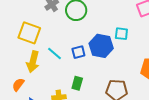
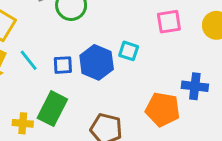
green rectangle: (77, 83) -> (52, 109), size x1.6

